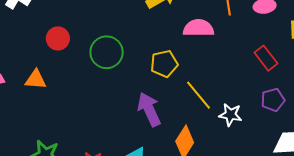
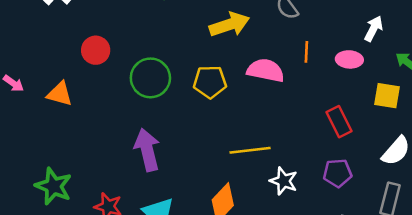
yellow pentagon: (164, 64) -> (210, 82), moved
yellow line: (199, 95) -> (250, 150), turned -68
purple arrow: (149, 109) -> (147, 150), moved

